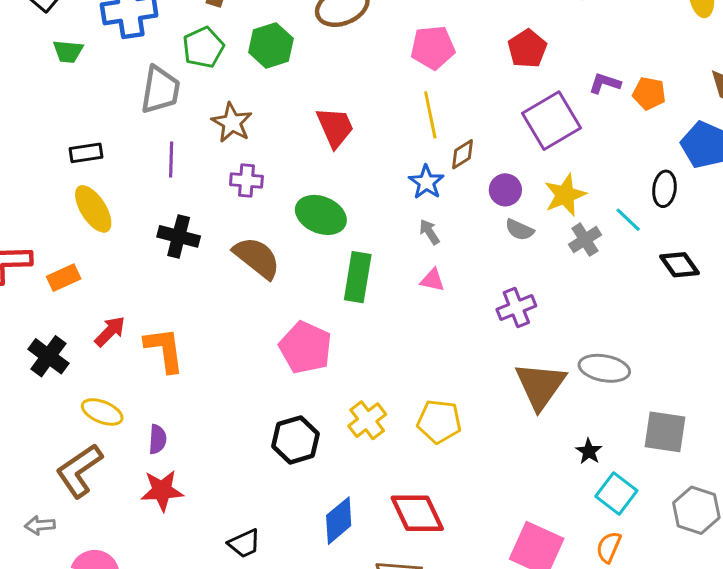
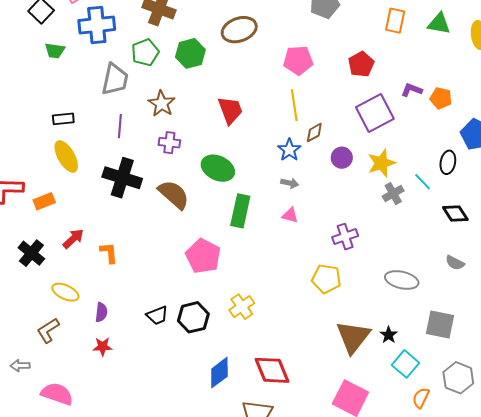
gray semicircle: (520, 230) -> (455, 263), moved
gray arrow: (429, 232) -> (290, 183), turned 132
black cross: (179, 236) -> (122, 178), size x1.4
orange L-shape: (164, 350) -> (109, 253), size x0.7
brown triangle: (540, 385) -> (353, 337), moved
yellow pentagon: (439, 421) -> (326, 279), moved
brown L-shape: (79, 471) -> (48, 330), size x0.7
red star: (162, 491) -> (103, 347), size x0.7
black trapezoid: (244, 543) -> (157, 315), moved
orange semicircle: (609, 547) -> (421, 398), moved

